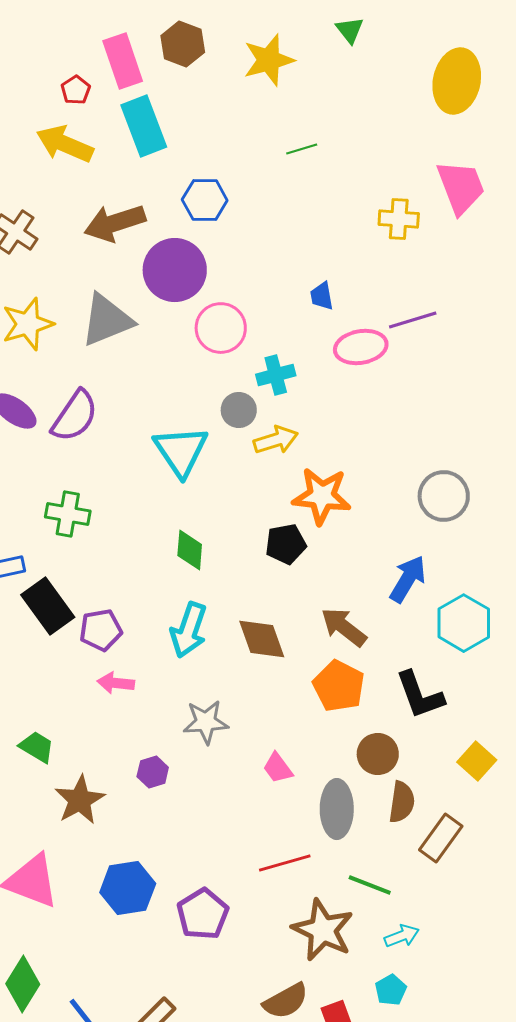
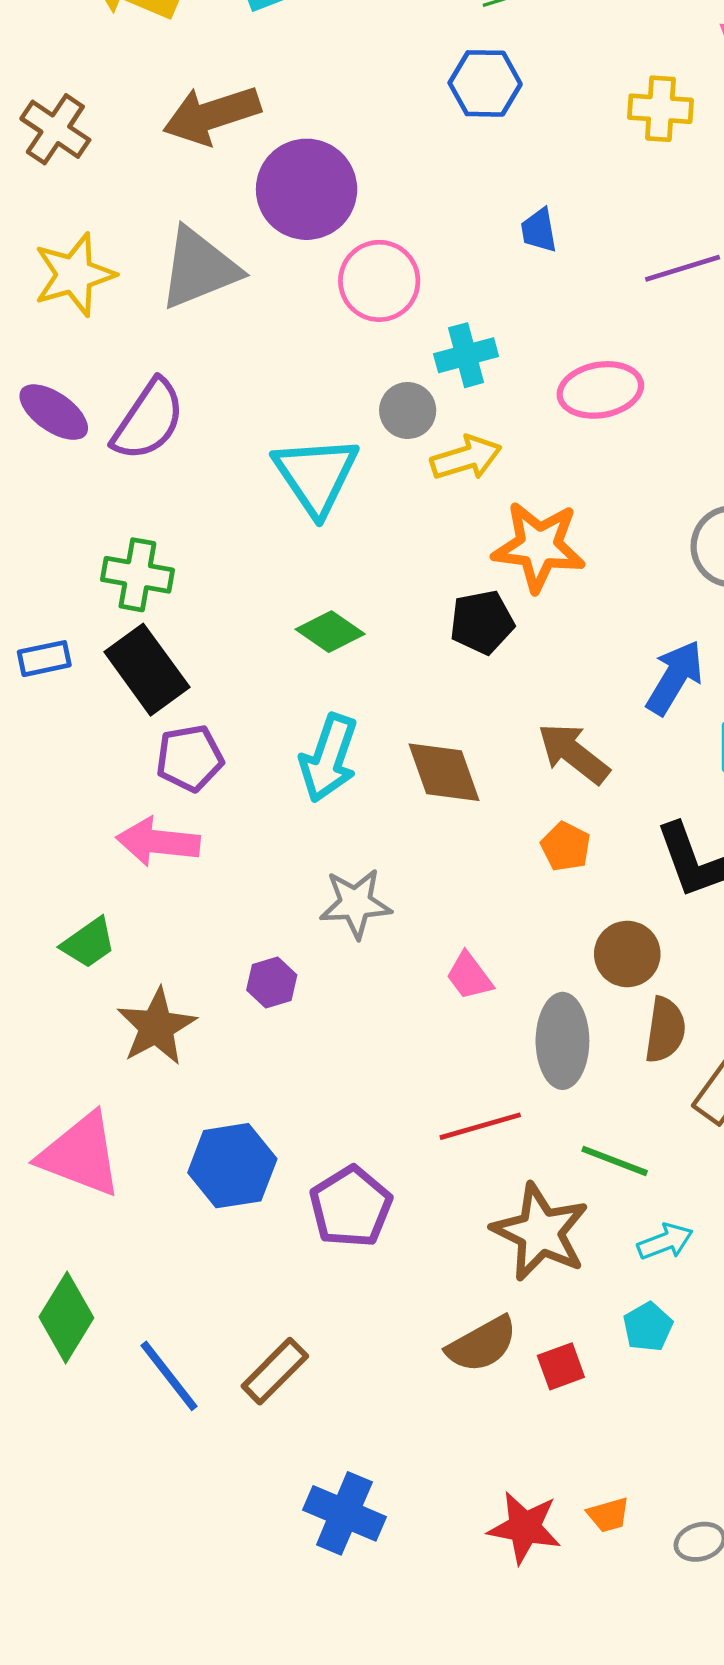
blue hexagon: (205, 200) -> (485, 83), moved
pink ellipse: (361, 347) -> (600, 390), moved
green diamond: (190, 550) -> (330, 632), turned -60
black rectangle: (48, 606) -> (147, 670), moved
pink arrow: (116, 683) -> (158, 842), moved, size x1.4
orange pentagon: (339, 686) -> (566, 847), size x0.6
green trapezoid: (37, 747) -> (88, 943), turned 114

